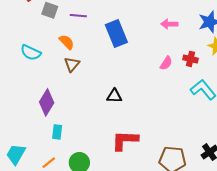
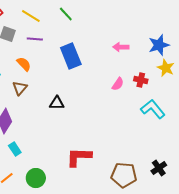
brown triangle: (72, 64) -> (20, 88), moved
black triangle: (114, 96) -> (57, 103), moved
cyan rectangle: (57, 132) -> (15, 149), turned -40

